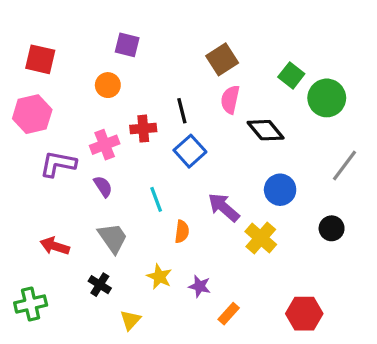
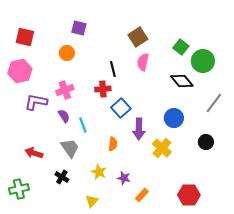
red cross: (143, 129) -> (103, 89), moved
black diamond: (266, 130) -> (182, 81), moved
blue square: (190, 151) -> (121, 108), moved
cyan line: (156, 199) -> (83, 125), moved
purple arrow: (224, 207) -> (139, 129), turned -130
yellow triangle: (130, 320) -> (92, 201), moved

